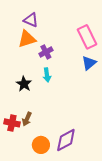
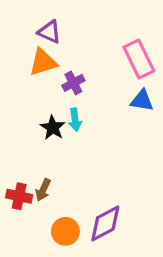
blue triangle: (89, 63) -> (142, 101), turned 49
black star: (24, 84) -> (53, 128), moved

